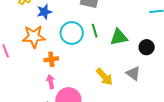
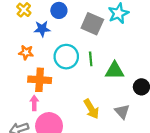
orange star: (34, 37) -> (26, 52), size x0.6
orange cross: (51, 59) -> (40, 80), size x1.5

